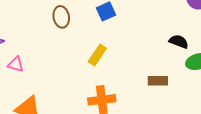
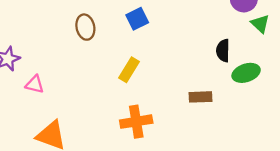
black semicircle: (179, 42) -> (223, 51), turned -108

